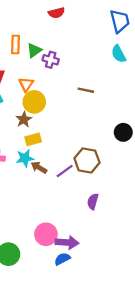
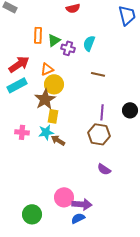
cyan semicircle: (119, 54) -> (89, 43), moved, turned 49
orange triangle: (26, 84) -> (47, 69), turned 32
brown star: (24, 119) -> (45, 99), size x1.5
yellow rectangle: (33, 139) -> (53, 116), turned -64
purple line: (65, 171) -> (102, 112), moved, turned -49
purple semicircle: (93, 201) -> (104, 169), turned -72

